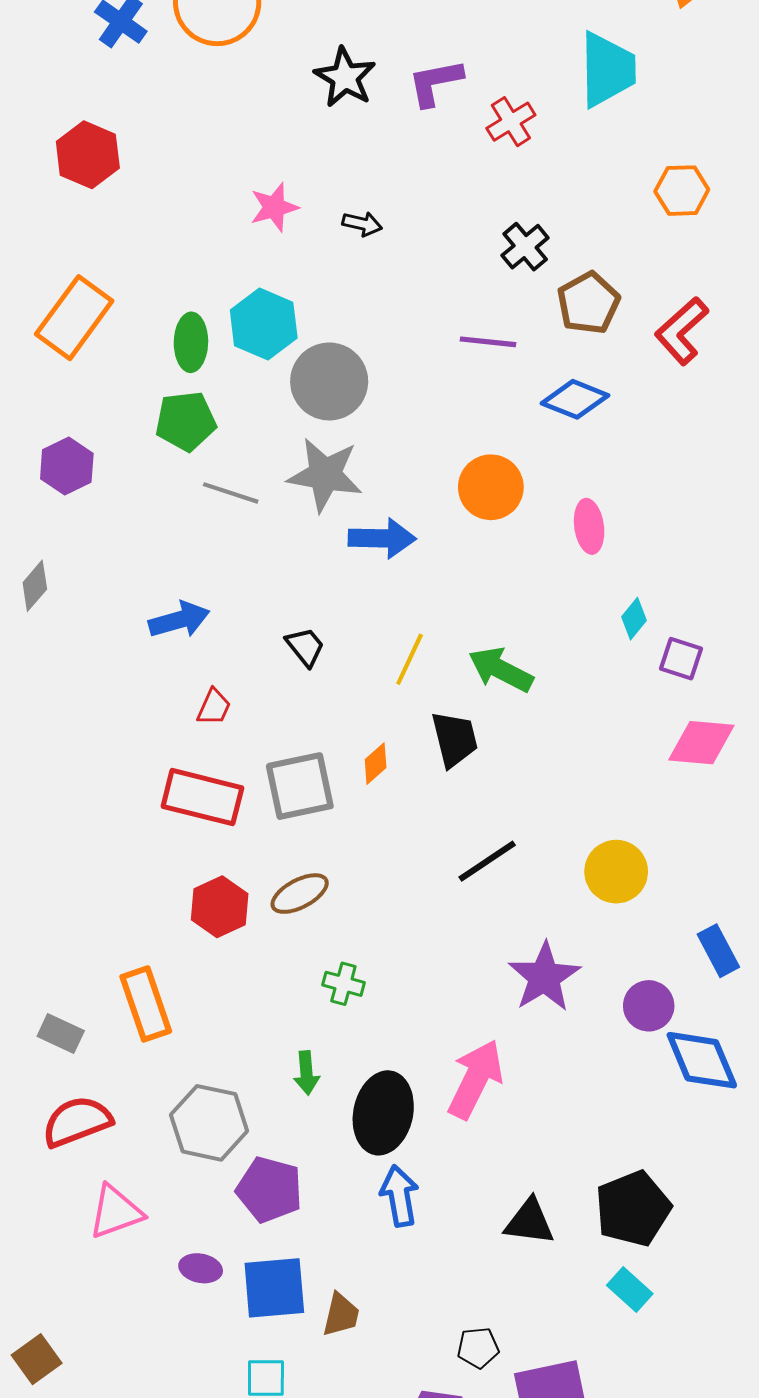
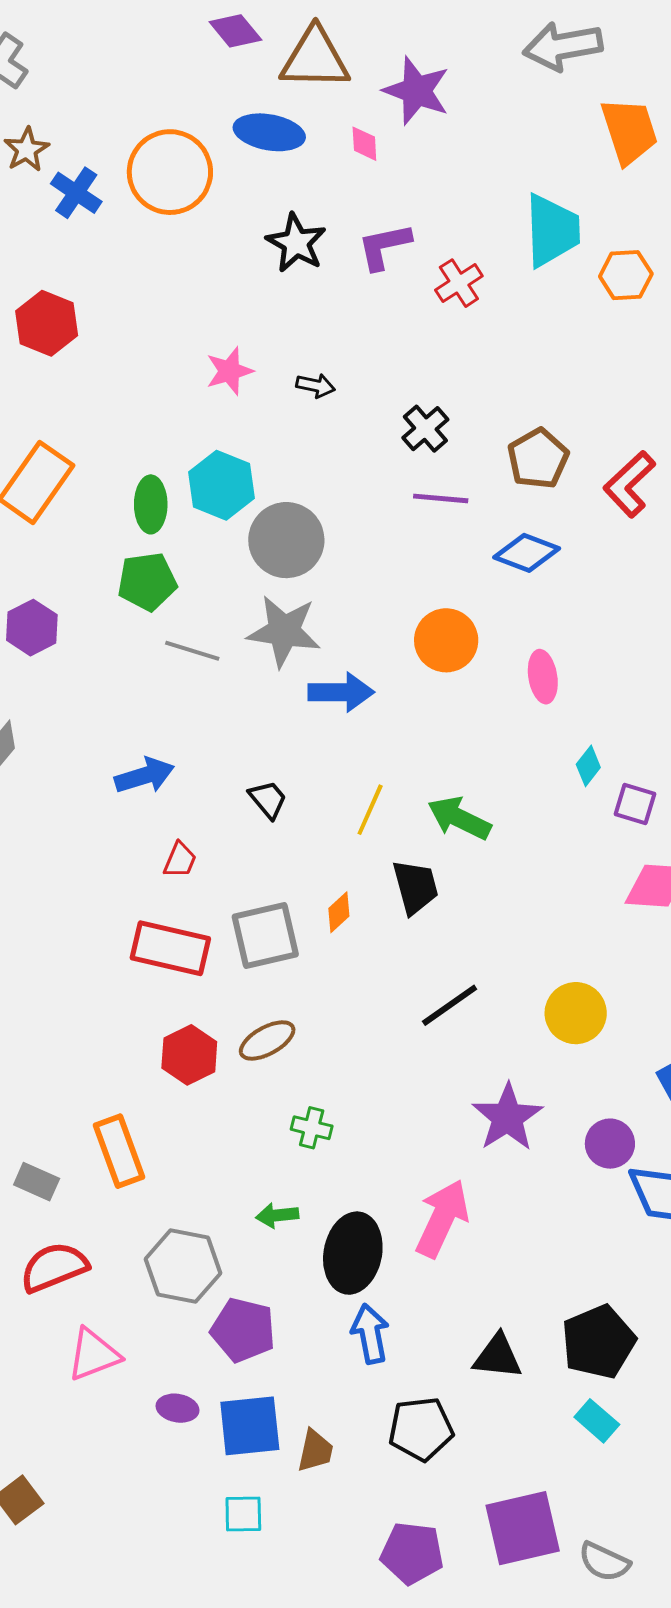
orange hexagon: (682, 191) -> (626, 275), moved
black cross: (525, 247) -> (425, 429), moved
green arrow: (306, 1073) -> (277, 1215), turned 90
black pentagon: (478, 1348) -> (421, 1429), moved, size x1.6

